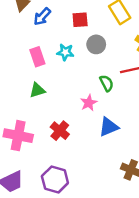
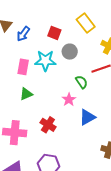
red square: (80, 20) -> (54, 33), turned 32
cyan star: (65, 52) -> (45, 61), size x1.5
pink rectangle: (37, 57) -> (23, 67), turned 35

